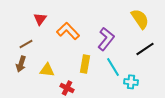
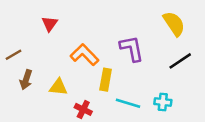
orange L-shape: (68, 31) -> (84, 55), moved
purple L-shape: (106, 39) -> (132, 49), turned -50
brown line: (26, 44) -> (14, 55), moved
cyan line: (113, 67) -> (128, 103), moved, turned -42

